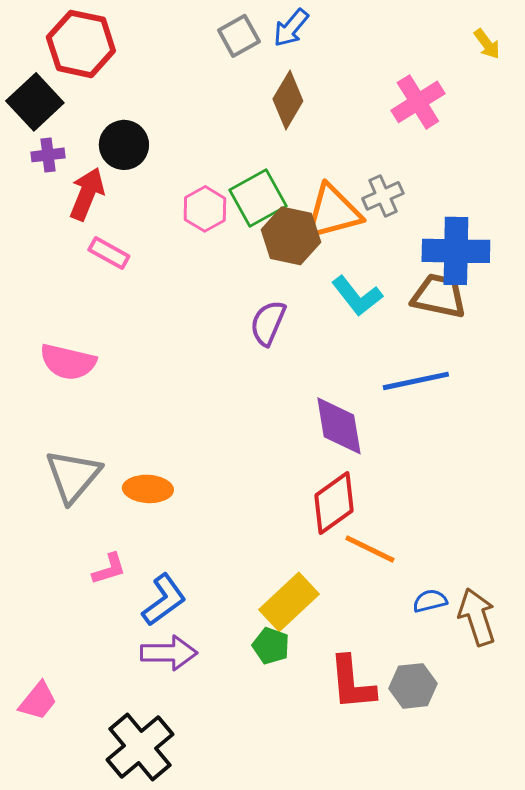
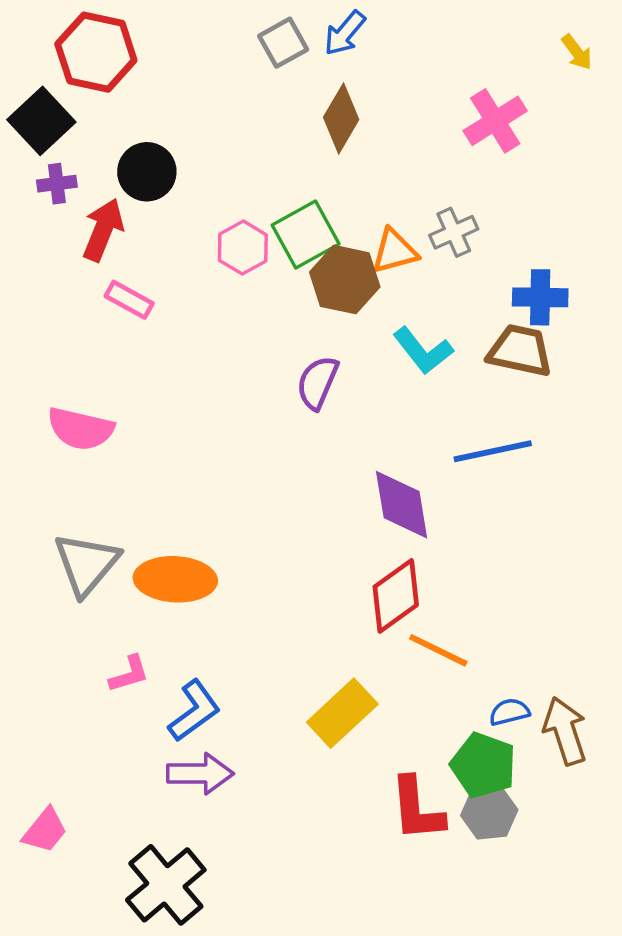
orange triangle: (333, 212) -> (394, 251), size x0.7
blue cross: (456, 251) -> (540, 297), size x0.7
orange ellipse: (148, 489) -> (175, 579), size x1.4
green pentagon: (271, 646) -> (483, 765), moved, size x1.5

